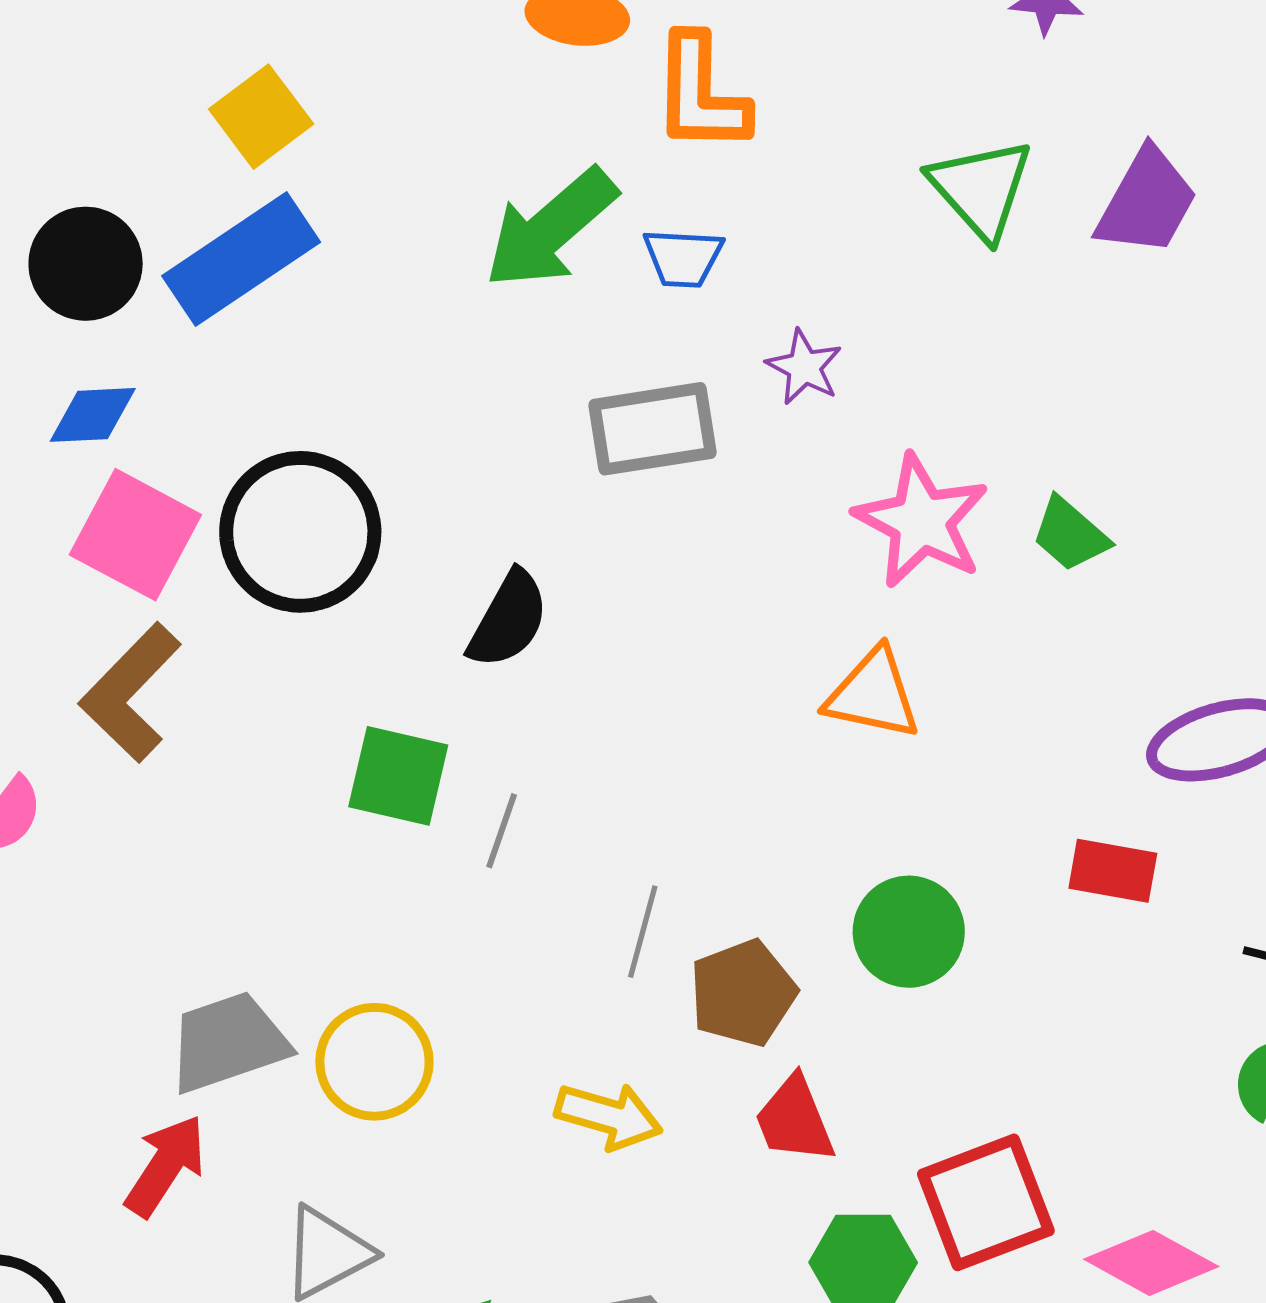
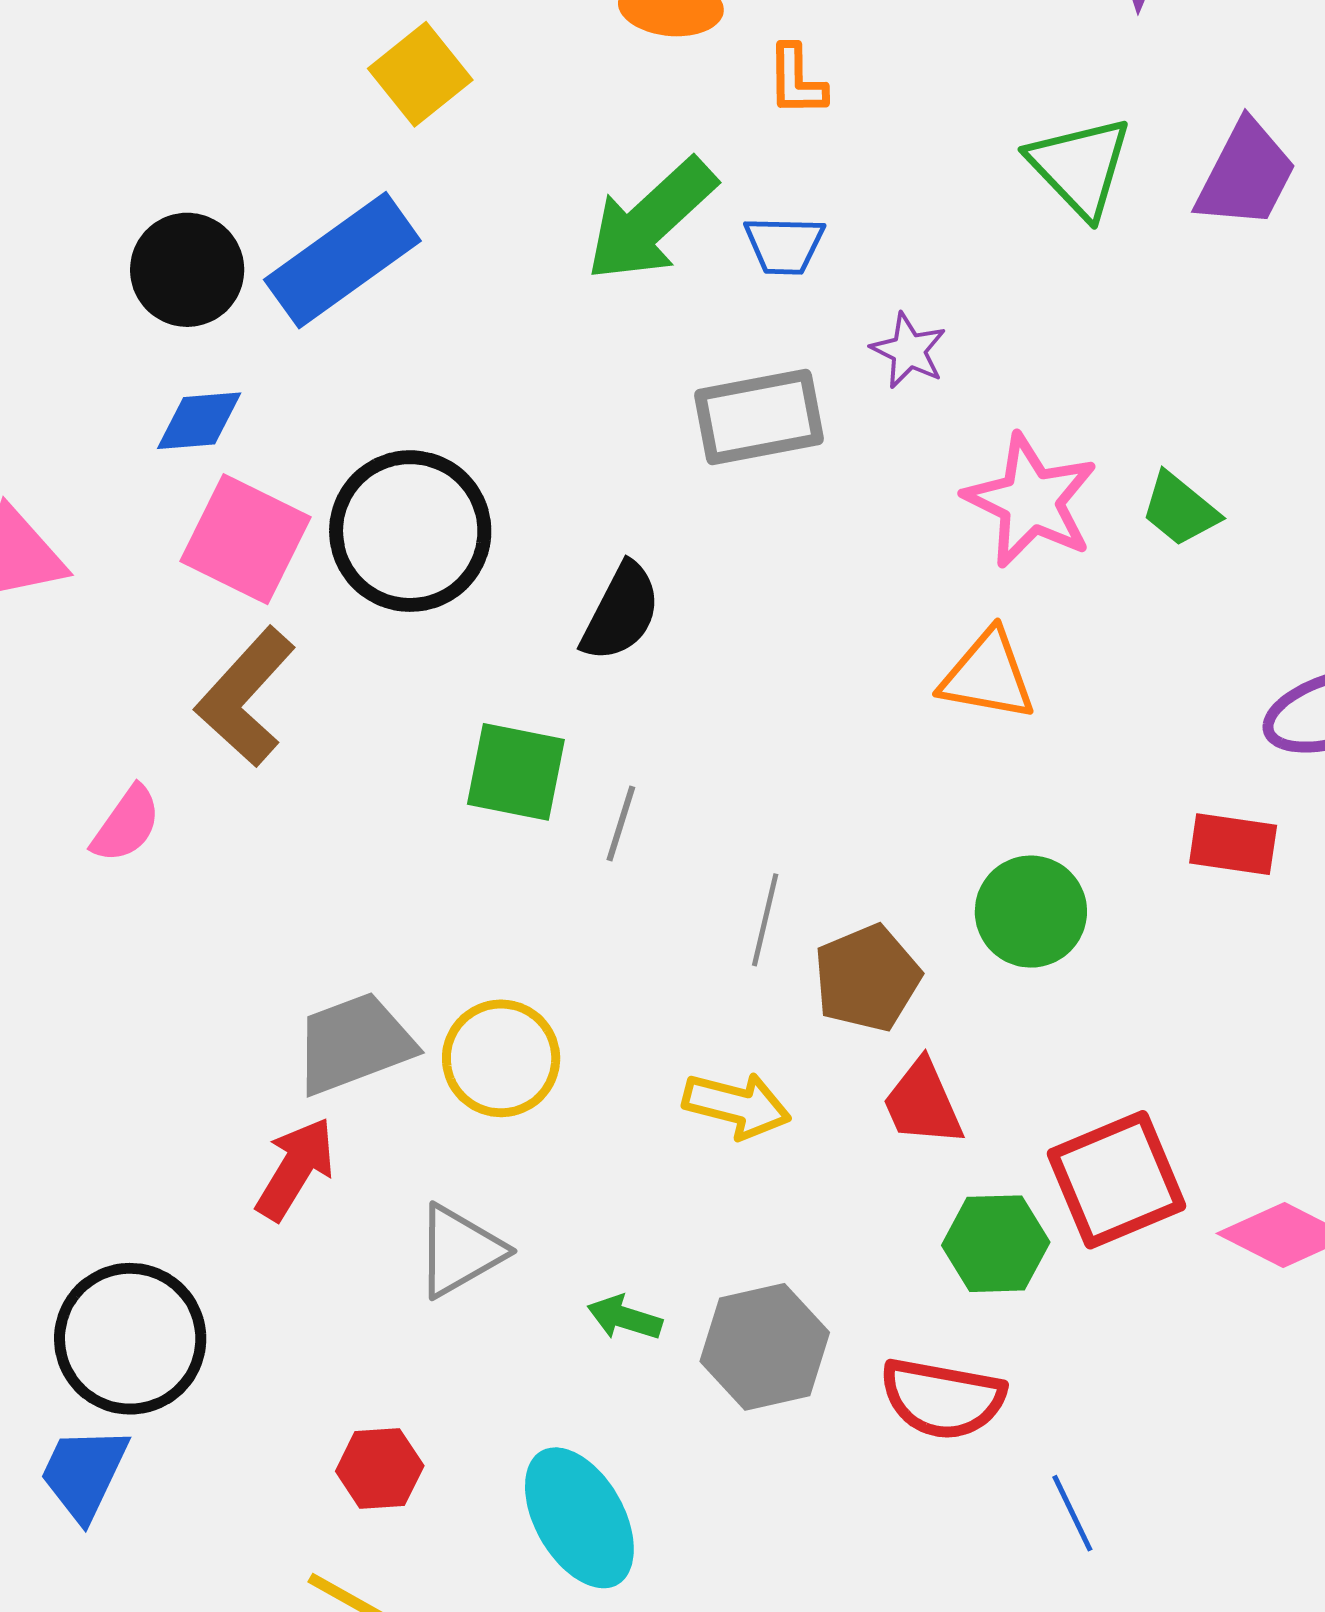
orange L-shape: (701, 94) -> (797, 80), size x0.6
yellow square: (261, 117) -> (420, 74), moved

